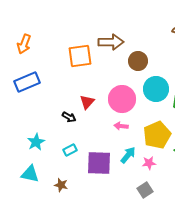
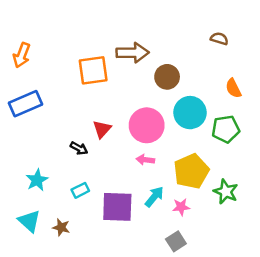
cyan triangle: (30, 174) -> (29, 221), turned 30
brown star: (61, 185) -> (61, 227), moved

